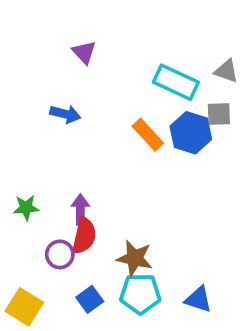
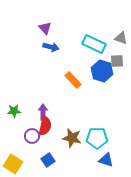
blue arrow: (65, 114) -> (51, 47), moved
orange rectangle: (148, 135) -> (73, 80), moved
cyan pentagon: (140, 294) -> (97, 138), moved

